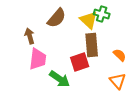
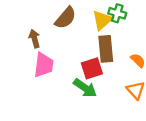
yellow triangle: (89, 20) -> (102, 20), turned 36
green arrow: (60, 79) -> (85, 88), moved

